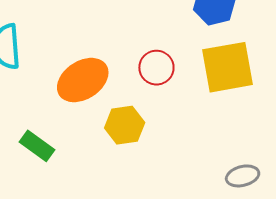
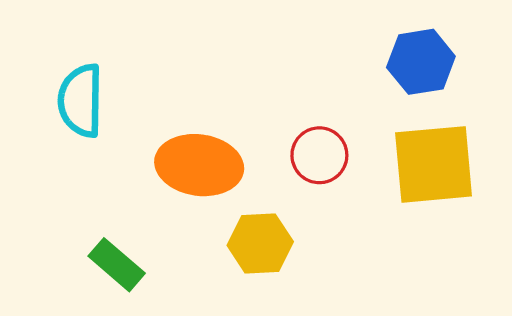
orange ellipse: (83, 80) -> (199, 165), turned 36

